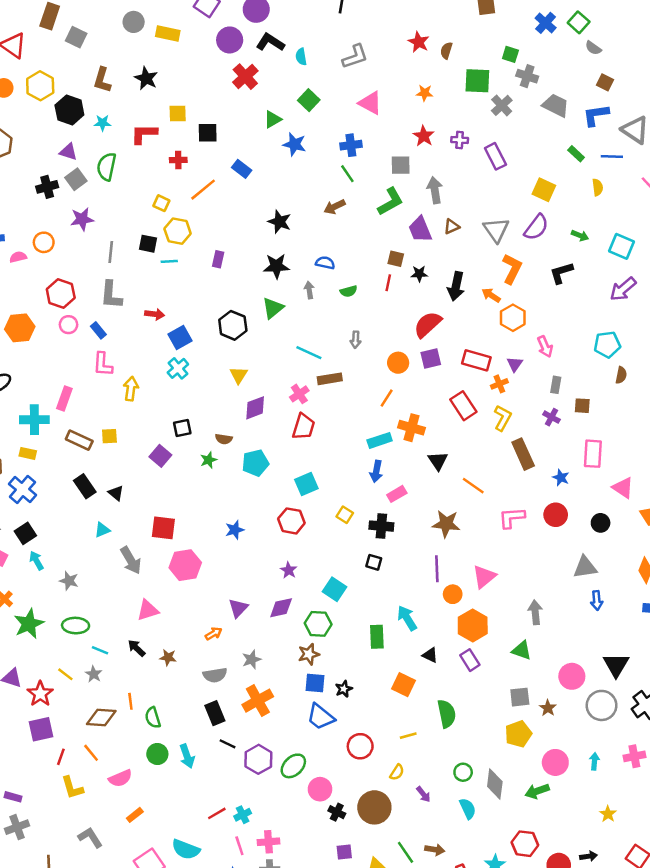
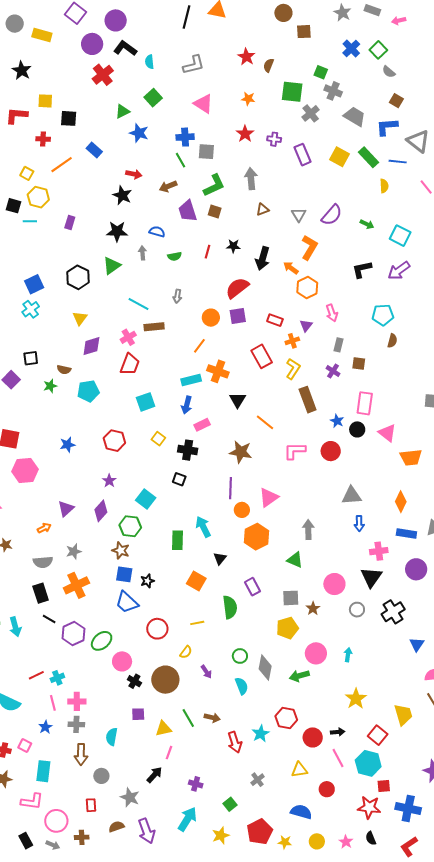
green rectangle: (576, 154) -> (369, 157), size x1.5
gray square: (401, 165) -> (206, 152), moved
yellow square: (544, 190) -> (340, 157), moved
purple trapezoid: (420, 229) -> (188, 211), moved
gray triangle: (496, 230) -> (299, 215), size x0.7
brown square: (396, 259) -> (215, 211), moved
black L-shape: (561, 273) -> (362, 269), moved
red arrow: (155, 314) -> (134, 174), moved
red rectangle: (476, 360) -> (275, 320), size x0.7
cyan square: (306, 484) -> (146, 402), moved
black circle: (601, 523) -> (357, 429), moved
purple diamond: (281, 608) -> (101, 511), turned -40
brown star: (309, 654) -> (121, 550), turned 30
black triangle: (430, 655) -> (220, 558), turned 40
purple rectangle: (470, 660) -> (252, 587), moved
gray circle: (602, 705) -> (357, 610), size x0.6
pink cross: (634, 756) -> (379, 551), moved
yellow star: (608, 814) -> (356, 699), size x1.5

